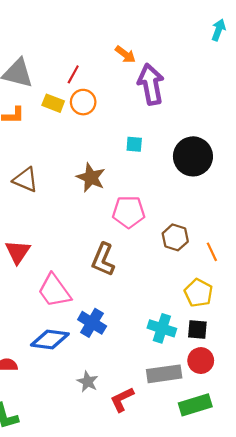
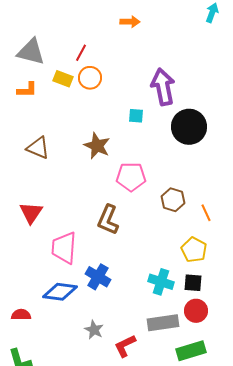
orange arrow: (125, 54) -> (130, 22), moved, turned -36
purple arrow: (151, 84) -> (163, 87), moved
pink trapezoid: (54, 291) -> (64, 248), turned 40

